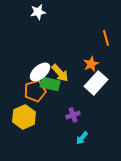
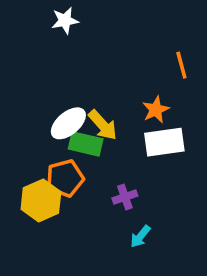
white rectangle: (96, 83) -> (164, 142), turned 40
orange pentagon: (35, 91) -> (65, 178), moved

